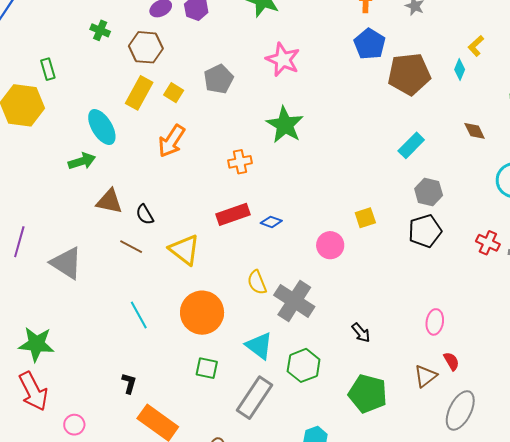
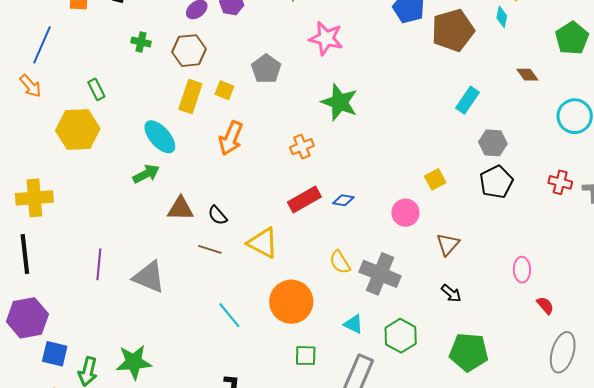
cyan triangle: (259, 346) -> (353, 324), size x0.7
brown triangle: (426, 376) -> (448, 244), moved

